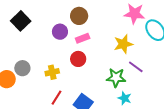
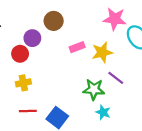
pink rectangle: (83, 38) -> (77, 47), moved
red circle: (78, 59) -> (20, 54), moved
red line: (56, 98) -> (28, 111), turned 56

